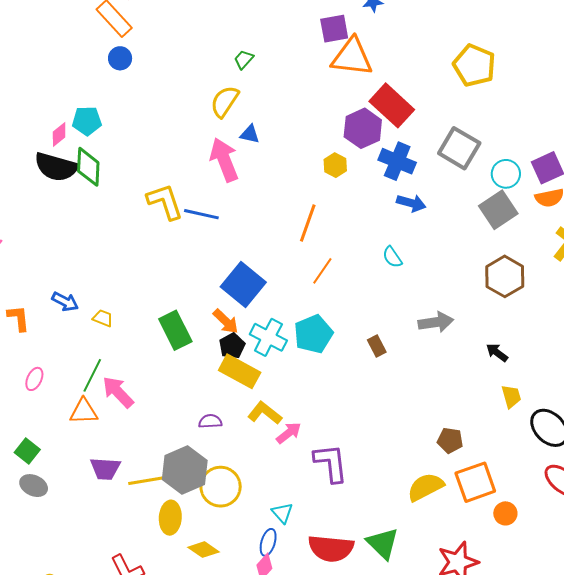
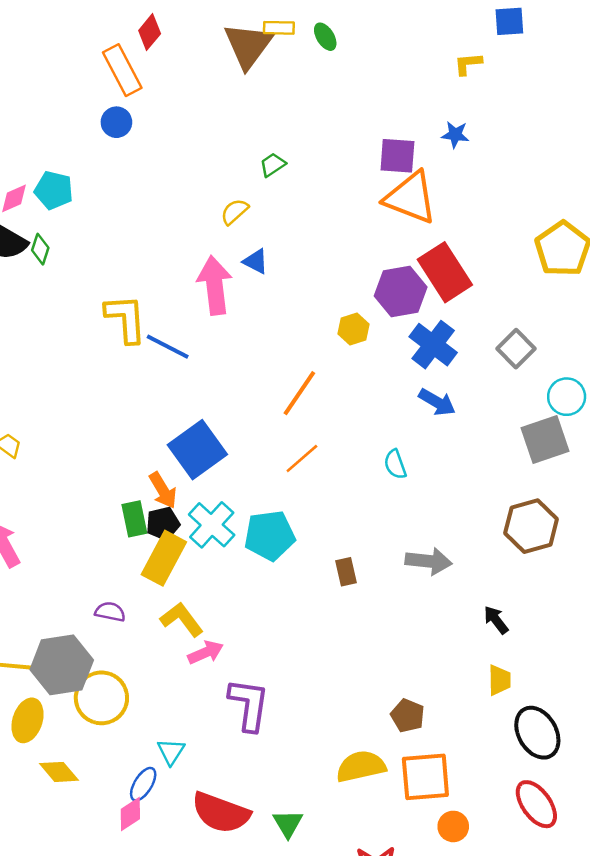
yellow semicircle: (225, 101) -> (235, 212), size x0.7
gray square: (459, 148) -> (516, 349), size x0.7
green diamond: (88, 167) -> (40, 249), size x0.6
green rectangle: (175, 330) -> (134, 519), moved, size x0.7
yellow rectangle: (240, 371) -> (164, 558), turned 75
green triangle: (383, 543) -> (288, 824), size x0.7

